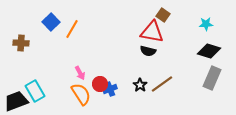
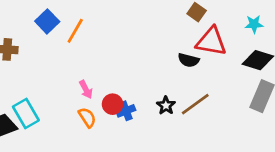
red triangle: (152, 32) -> (211, 41), moved
black semicircle: (148, 51) -> (189, 60), moved
orange semicircle: (81, 94) -> (87, 117), size x0.7

